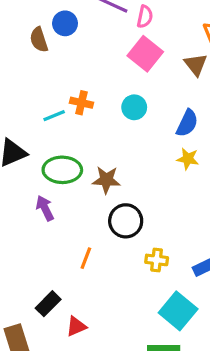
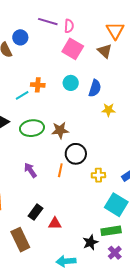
blue semicircle: (187, 123) -> (95, 88), moved
purple arrow: (45, 208) -> (30, 170), moved
orange line: (86, 258) -> (60, 170), moved
red triangle: (76, 326) -> (55, 223), turned 32

